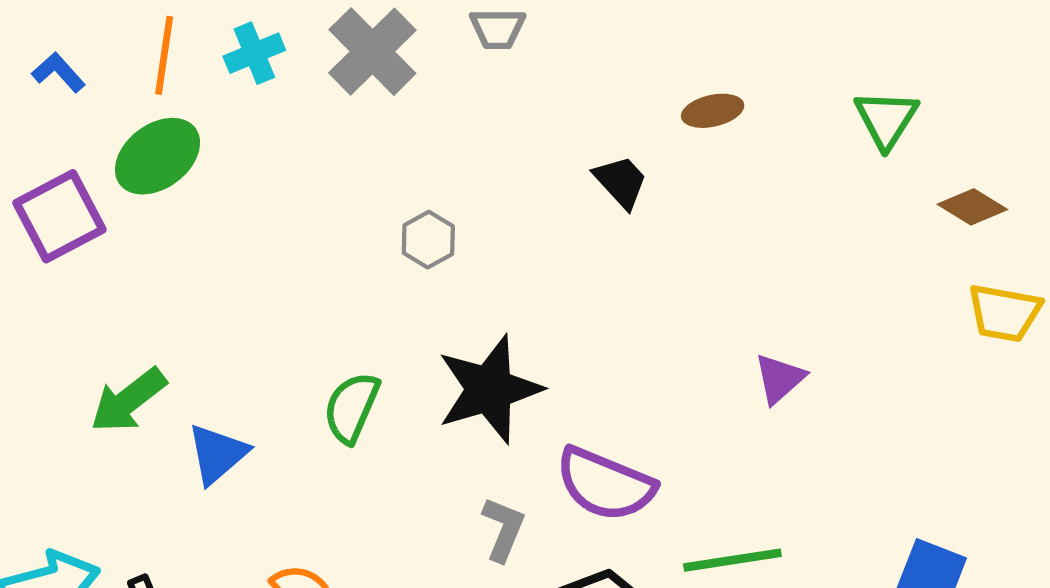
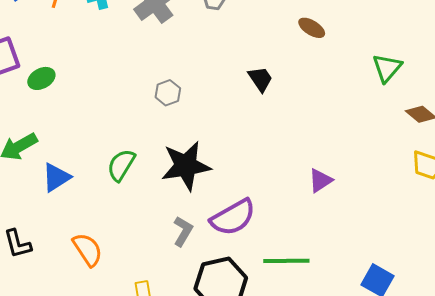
brown ellipse: (713, 111) -> (312, 28), moved, turned 36
green ellipse: (158, 156) -> (41, 78), moved, size x0.7
purple semicircle: (605, 484) -> (233, 217), turned -60

